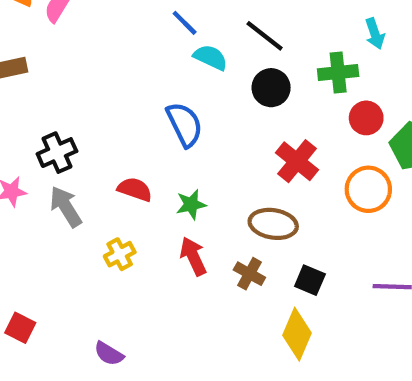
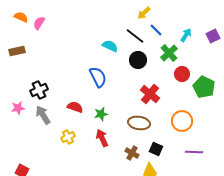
blue line: (185, 23) -> (156, 30), moved
cyan arrow: (375, 34) -> (186, 35), turned -128
green cross: (338, 73) -> (169, 53), turned -36
orange circle: (368, 189) -> (182, 121), moved
brown cross: (249, 274) -> (132, 153), moved

